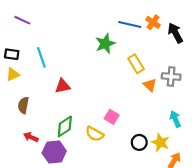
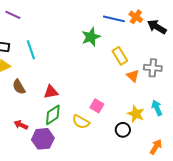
black arrow: (175, 33) -> (157, 27), turned -30
red triangle: (63, 86) -> (51, 92), moved
brown semicircle: (23, 105) -> (19, 87), moved, turned -42
yellow star: (160, 142) -> (136, 114), moved

